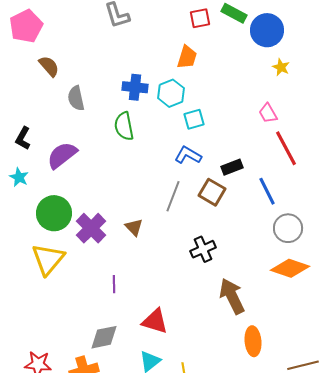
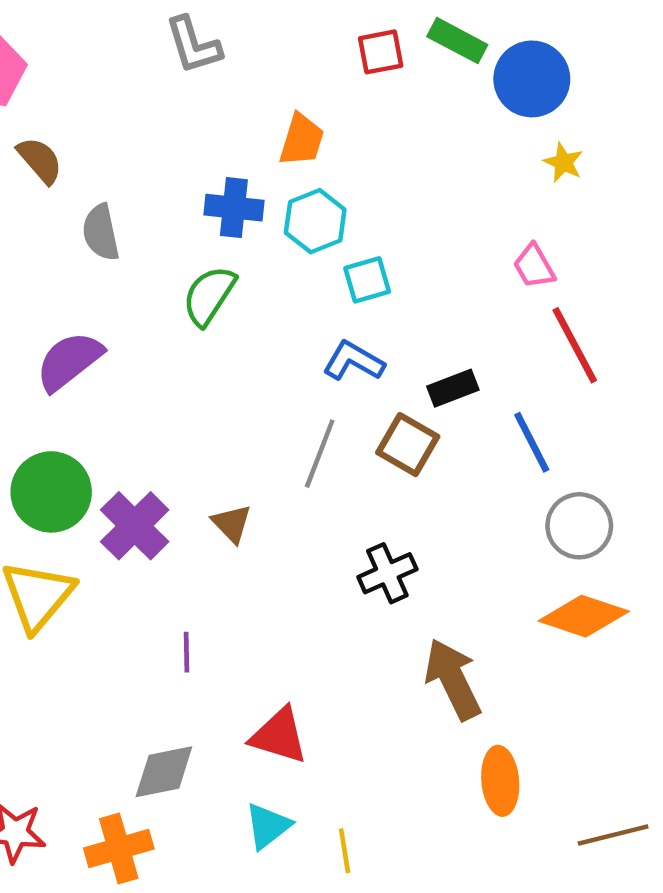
orange trapezoid: (187, 57) -> (302, 140), moved
green semicircle: (124, 126) -> (209, 296), turned 44

